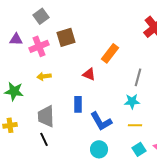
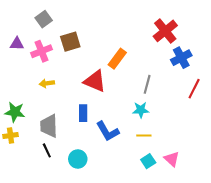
red triangle: (89, 74) -> (95, 81), size x1.6
green star: (14, 91) -> (15, 112), moved
cyan circle: (99, 149) -> (78, 159), moved

